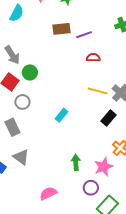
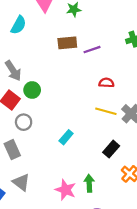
red semicircle: (93, 58) -> (106, 83), moved
black rectangle: (108, 118) -> (111, 149), moved
green arrow: (76, 162) -> (89, 183), moved
pink star: (104, 167) -> (66, 190), moved, turned -30

